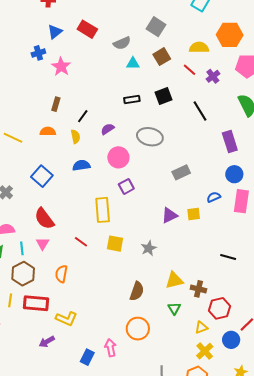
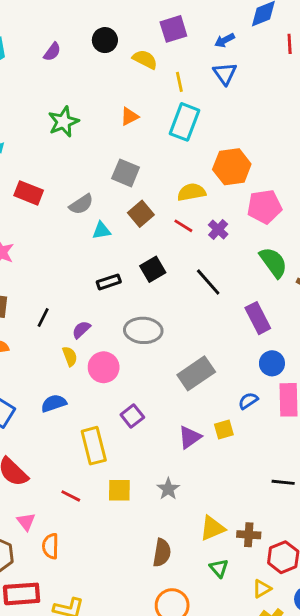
yellow semicircle: (75, 137) -> (70, 356), moved
blue semicircle: (81, 165) -> (54, 403), moved
gray rectangle: (181, 172) -> (196, 373), size x1.4
purple square: (126, 186) -> (132, 416), moved
pink triangle: (43, 244) -> (26, 522), moved

